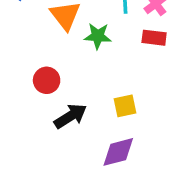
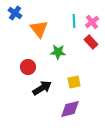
green star: (98, 36) -> (58, 52), moved
red rectangle: (154, 38) -> (91, 42), turned 40

